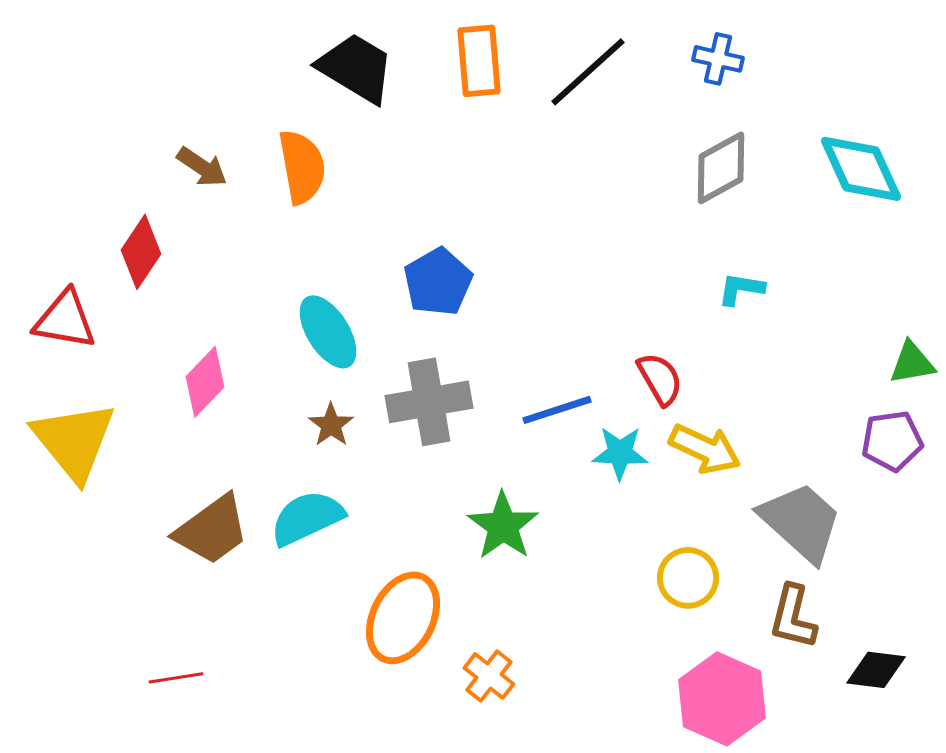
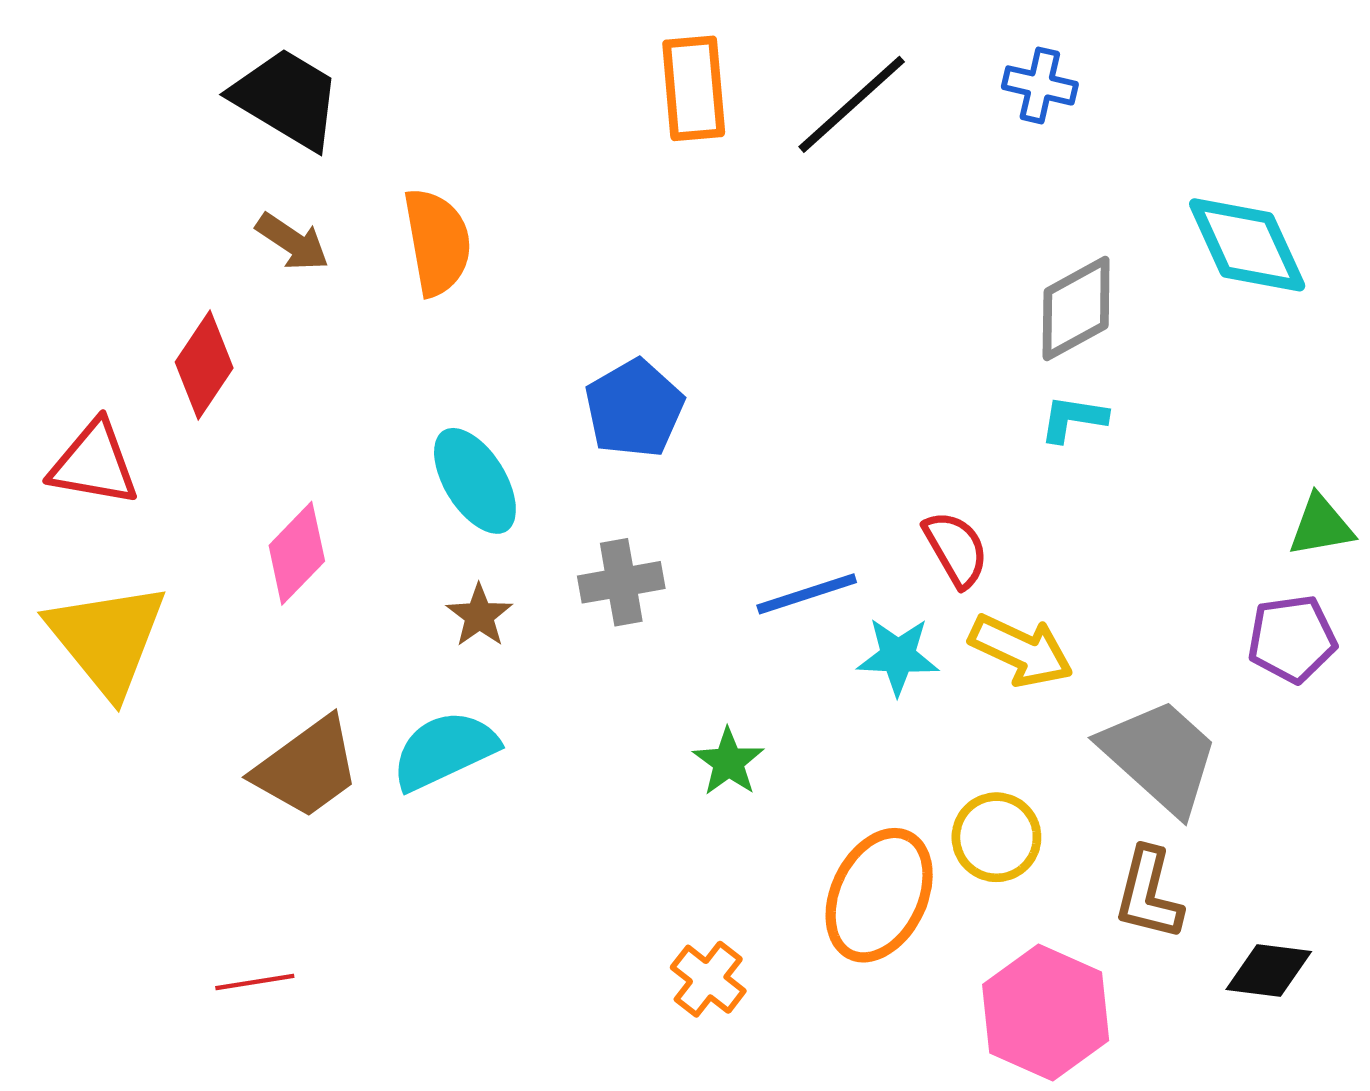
black trapezoid: (356, 68) -> (287, 98), moved
gray diamond: (721, 168) -> (1076, 309), moved
gray cross: (429, 402) -> (621, 582), size x0.7
green star: (503, 526) -> (728, 762), size x0.7
orange ellipse: (403, 618) -> (879, 895), moved

